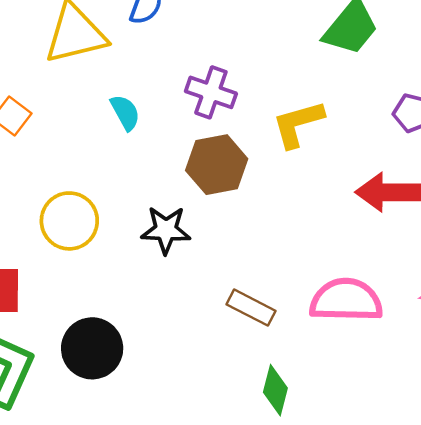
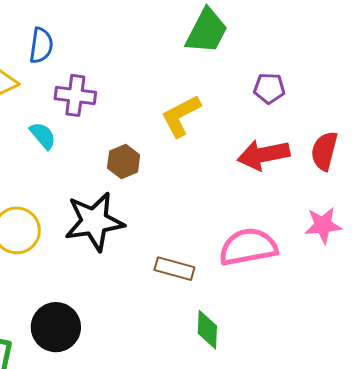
purple cross: (211, 92) -> (75, 95), moved
brown hexagon: (217, 165) -> (124, 162), size x0.7
black star: (166, 230) -> (94, 222), size x1.5

